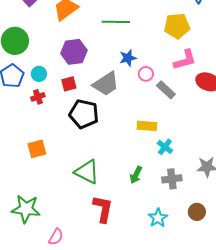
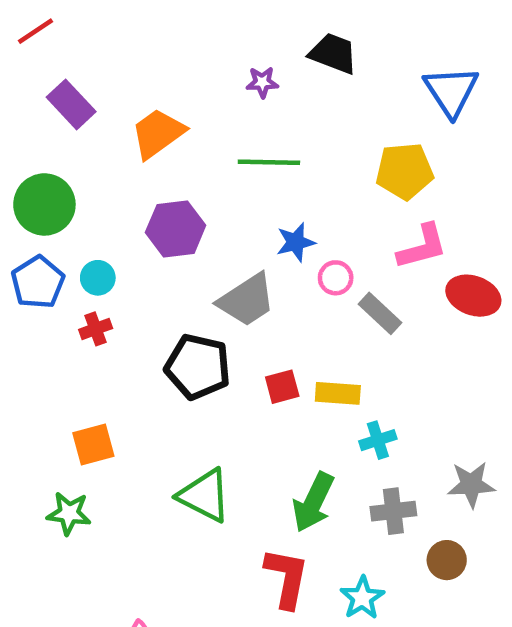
red square: (69, 84) -> (282, 387), moved
cyan cross: (165, 147) -> (378, 440), turned 35
green arrow: (136, 175) -> (313, 502), size x1.5
green star: (26, 209) -> (69, 513), moved, size x0.7
red L-shape: (103, 209) -> (287, 578), moved
brown circle: (197, 212) -> (447, 560), moved

